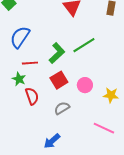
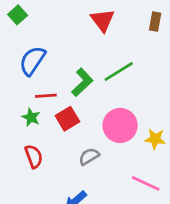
red square: (59, 80) -> (67, 119), moved
pink circle: (85, 85) -> (120, 125), size x1.6
red semicircle: (32, 96) -> (34, 156), moved

